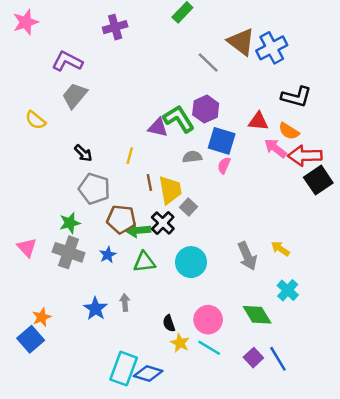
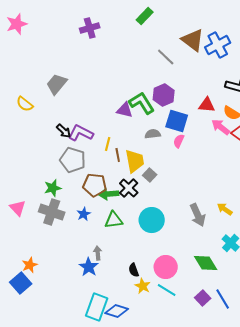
purple L-shape: (67, 61) -> (81, 133), moved
yellow line: (130, 156) -> (108, 144), moved
blue star: (95, 309) -> (89, 267), moved

